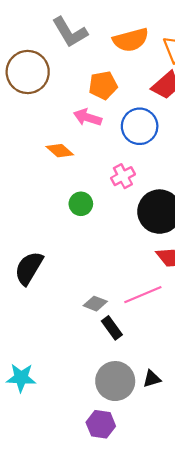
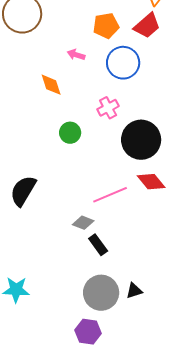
orange pentagon: (103, 85) -> (106, 26), moved
pink arrow: (88, 117) -> (76, 55), size x0.7
orange diamond: (60, 151) -> (51, 85), turned 30
pink line: (143, 295) -> (110, 195), moved

